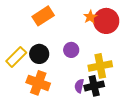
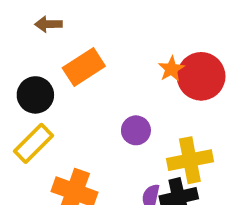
black circle: (39, 54) -> (35, 95), moved

